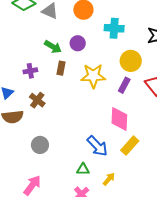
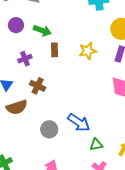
purple circle: (78, 43) -> (16, 25), moved
yellow star: (93, 76) -> (88, 51), size x0.7
blue arrow: (97, 146) -> (79, 123), moved

